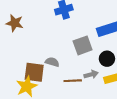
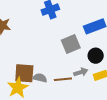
gray semicircle: (52, 62) -> (40, 78), moved

